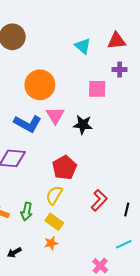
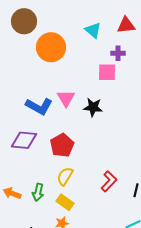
purple cross: (120, 69) -> (118, 53), moved
orange circle: (40, 85) -> (51, 47), moved
red pentagon: (64, 168) -> (62, 145), moved

